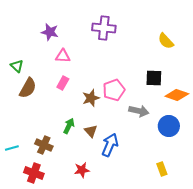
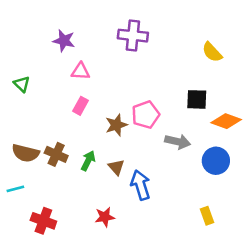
brown semicircle: (28, 88) -> (26, 153), moved, turned 75
brown cross: (44, 145) -> (56, 154), moved
blue arrow: (110, 145) -> (141, 185), turned -40

